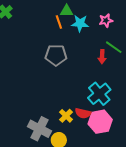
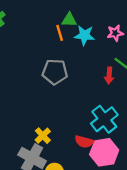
yellow cross: (66, 116) -> (43, 136), moved

